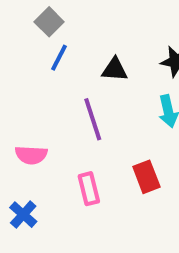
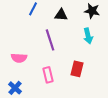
red rectangle: (146, 177) -> (77, 69), turned 35

